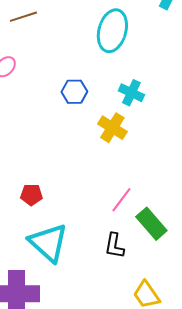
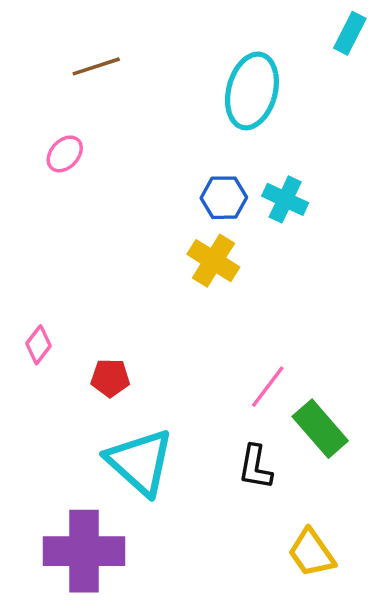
blue hexagon: (74, 92) -> (224, 198), moved
yellow cross: (112, 128) -> (213, 261), moved

